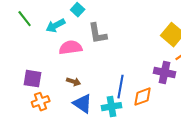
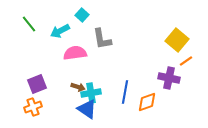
purple square: (33, 79) -> (37, 84), turned -30
orange cross: (41, 102) -> (33, 107), moved
cyan cross: (112, 107) -> (91, 93), moved

